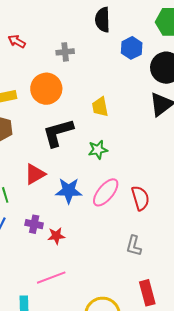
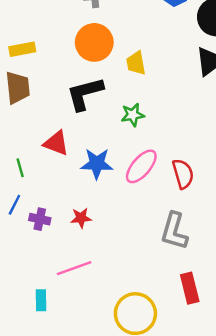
orange circle: (46, 89) -> (94, 42), moved
red triangle: (35, 174) -> (56, 143), turned 50
purple cross: (34, 224) -> (40, 219), moved
gray L-shape: (134, 246) -> (174, 231), size x1.5

